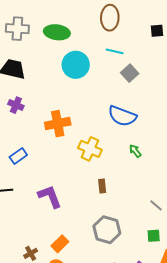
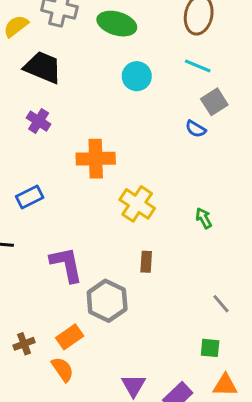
cyan circle: (76, 65) -> (137, 76), size x0.7
blue semicircle: (122, 116) -> (196, 129), moved, size x0.5
gray hexagon: (107, 230) -> (107, 301), moved

